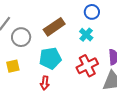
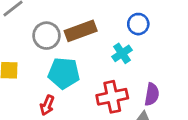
gray circle: (21, 37) -> (46, 36), moved

